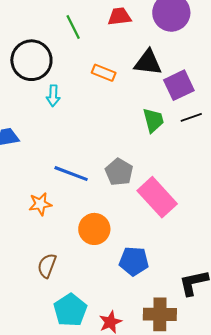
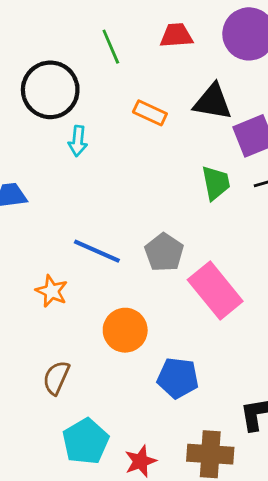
orange star: (40, 204) -> (52, 291), turned 30

